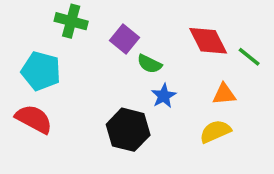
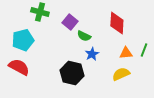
red diamond: (208, 41) -> (117, 23), turned 30
green line: (249, 57) -> (144, 50), moved, turned 72
cyan pentagon: (41, 71) -> (23, 40), turned -30

